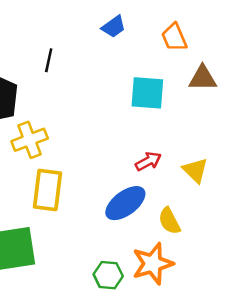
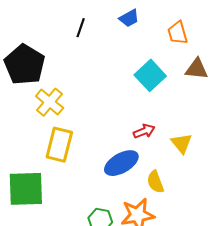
black line: (49, 60) -> (81, 28), moved
cyan square: (147, 93) -> (150, 75), turned 36
yellow cross: (30, 140) -> (50, 102), turned -36

